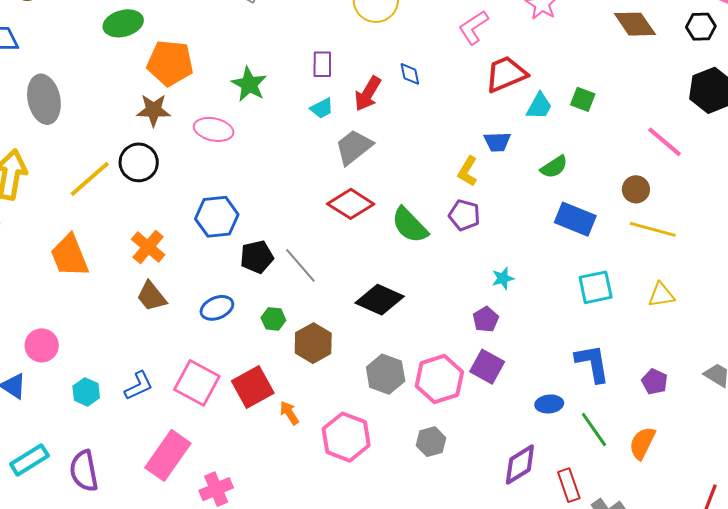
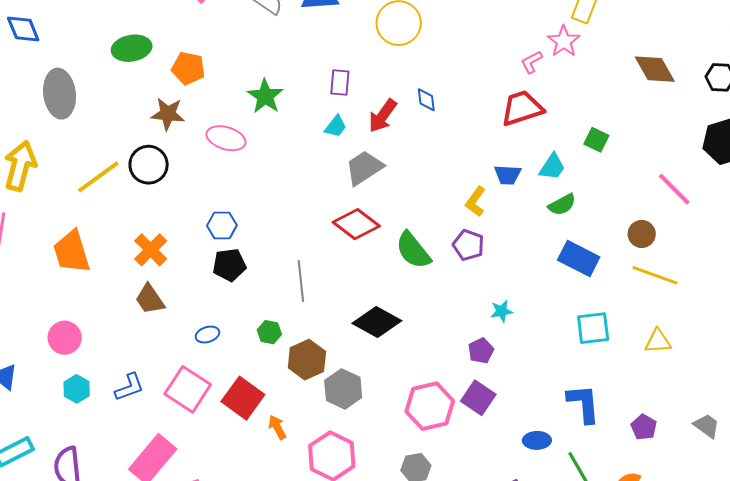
green ellipse: (123, 23) -> (132, 48), moved
pink L-shape: (473, 27) -> (532, 62), moved, size x0.7
orange pentagon: (170, 63) -> (188, 68), size x0.7
cyan trapezoid: (539, 106) -> (552, 167), moved
cyan trapezoid: (322, 108) -> (336, 126), turned -30
blue hexagon: (217, 217) -> (222, 225), size x0.7
black pentagon: (257, 257) -> (229, 265), moved
gray line: (300, 265) -> (301, 281), turned 30
blue ellipse: (217, 308) -> (207, 335), moved, size x0.7
pink circle: (42, 345) -> (65, 338), moved
gray hexagon: (386, 374) -> (343, 389), moved
red square: (253, 387) -> (243, 398), turned -30

